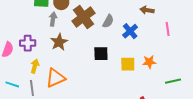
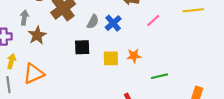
gray arrow: (53, 19) -> (24, 18), moved
gray semicircle: (108, 21) -> (93, 22), moved
pink line: (168, 29) -> (153, 20), turned 56

